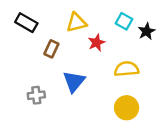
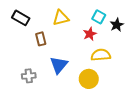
red star: (96, 43) -> (90, 34), moved
brown rectangle: (51, 49) -> (41, 39), turned -40
yellow circle: (127, 108) -> (89, 79), moved

